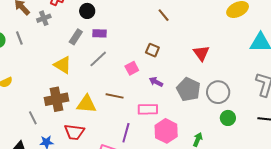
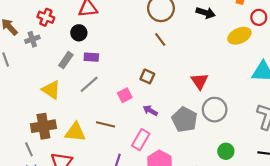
gray circle: (218, 92) -> (215, 110), moved
pink rectangle: (148, 109) -> (141, 140), turned -60
gray line: (33, 118) -> (29, 149), moved

